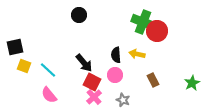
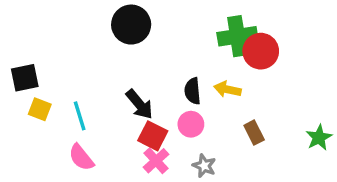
black circle: (79, 15) -> (131, 25), size x1.5
green cross: (143, 22) -> (237, 36), turned -30
cyan line: (48, 70) -> (80, 116), turned 30

